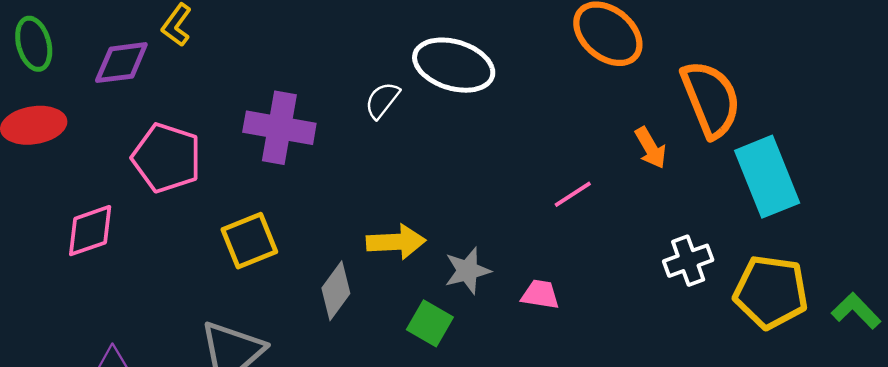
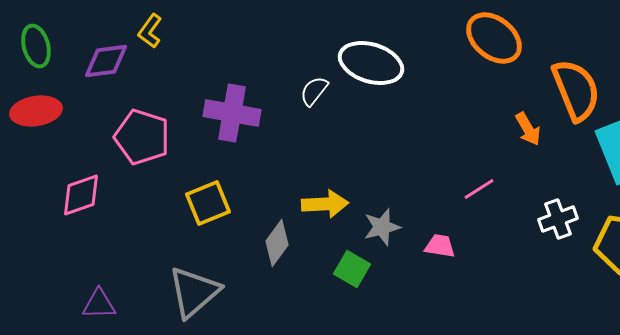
pink line: (573, 194) -> (479, 189), moved

